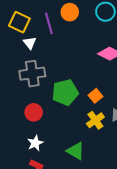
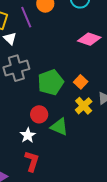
red circle: (34, 112) -> (39, 114), moved
green triangle: (76, 151) -> (59, 127), moved

